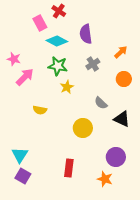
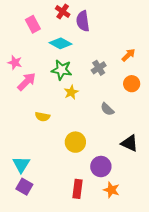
pink rectangle: (40, 23) -> (33, 24), moved
purple semicircle: (86, 34) -> (83, 21), moved
black triangle: (122, 119) -> (130, 143), moved
yellow circle: (83, 128) -> (75, 142), moved
purple circle: (116, 157) -> (101, 167), moved
red rectangle: (69, 168) -> (78, 189), moved

